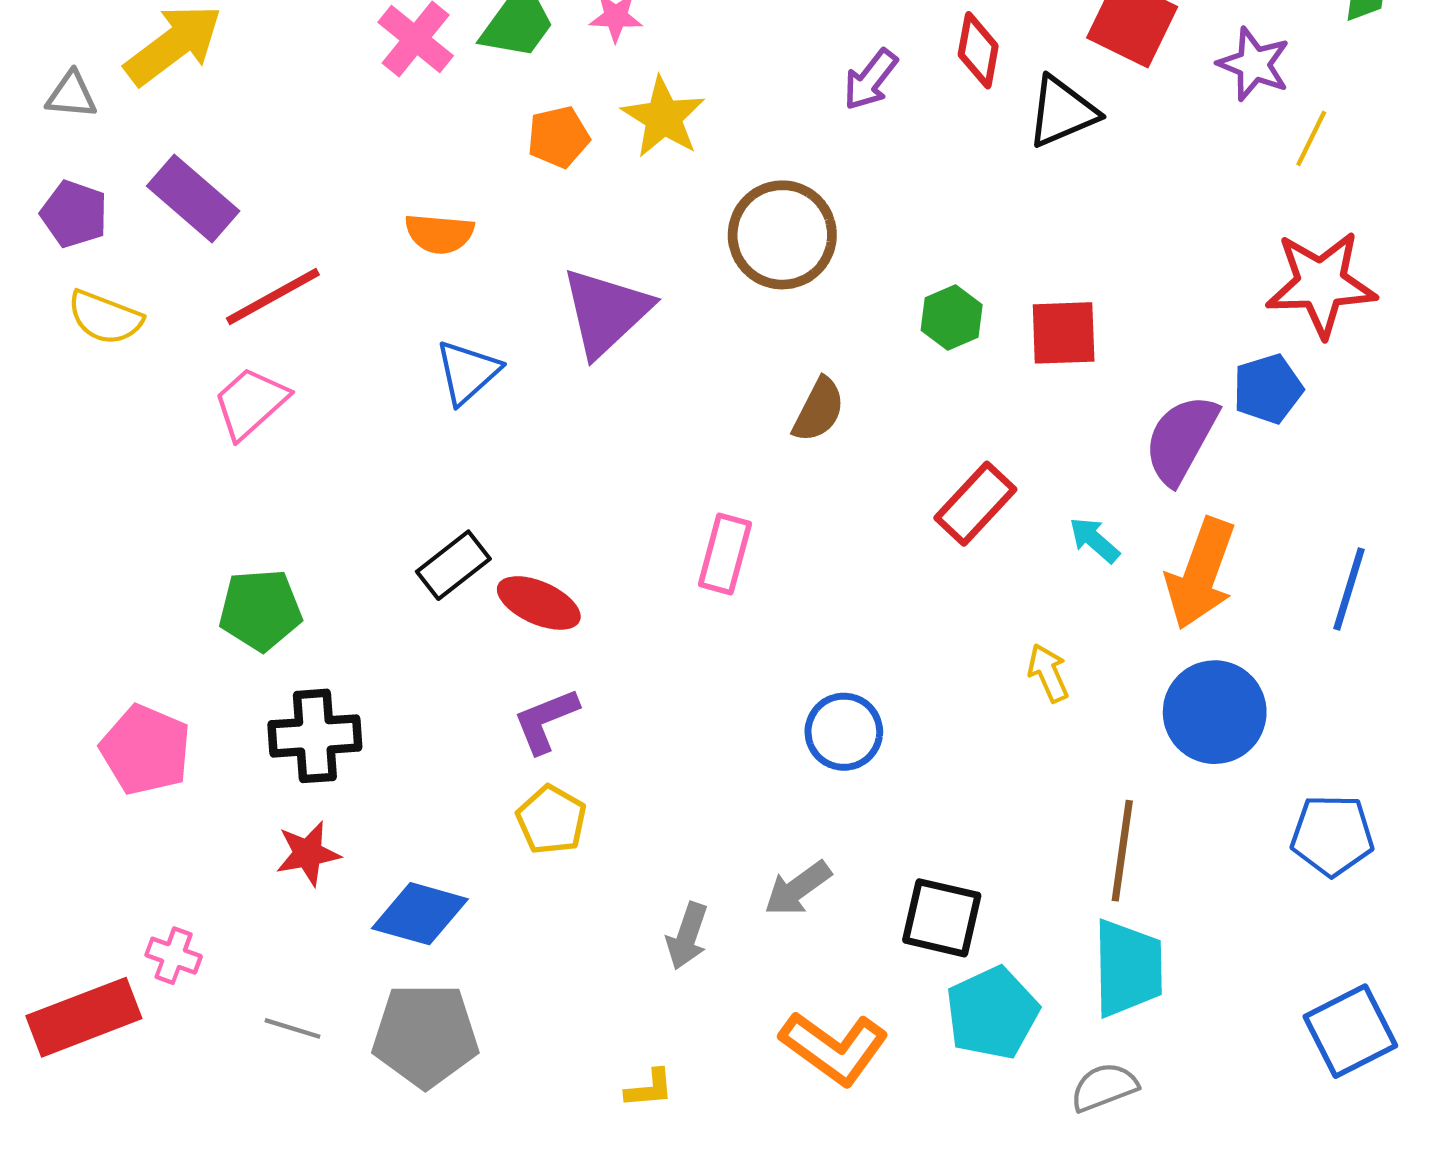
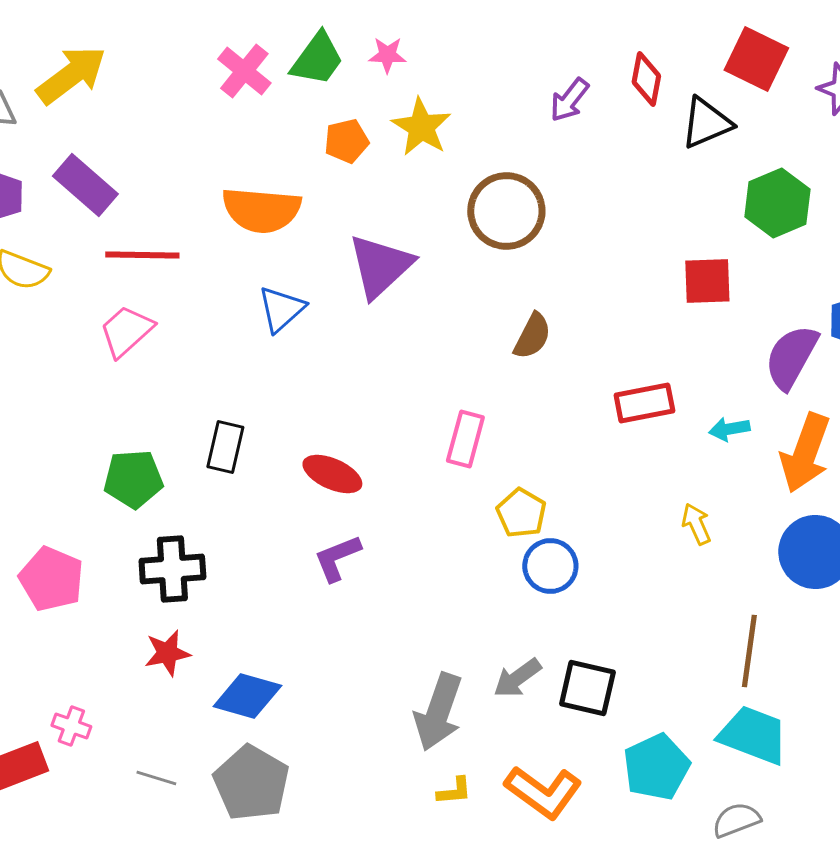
orange semicircle: (439, 234) -> (261, 210), size x1.6
red line: (273, 297) -> (142, 255), turned 30
green hexagon: (952, 317) -> (777, 203), moved, size x1.5
red rectangle: (975, 504) -> (644, 403), turned 36
cyan arrow: (1094, 540) -> (729, 429), turned -51
black rectangle: (453, 565) -> (225, 447), moved, turned -39
yellow pentagon: (551, 820) -> (521, 513), moved
black square: (942, 918) -> (587, 688), moved
gray arrow: (687, 936) -> (438, 712), size x1.6
cyan trapezoid: (1128, 968) -> (753, 735), turned -68
gray pentagon: (425, 1035) -> (251, 783), turned 30
yellow L-shape: (649, 1089) -> (454, 791), moved

